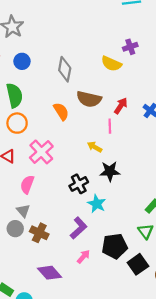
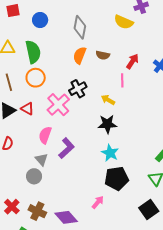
brown semicircle: (89, 99) -> (103, 55), size x0.6
orange semicircle: (61, 111) -> (80, 55), moved, turned -126
black star: (110, 171) -> (107, 124), moved
black cross: (79, 184) -> (78, 89), moved
purple L-shape: (79, 228) -> (66, 148), moved
brown cross: (39, 233) -> (37, 211), moved
black pentagon: (115, 246) -> (117, 178), moved

